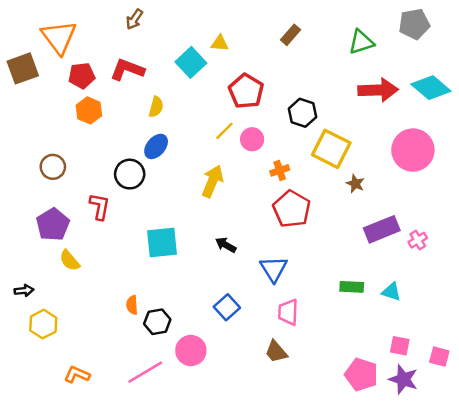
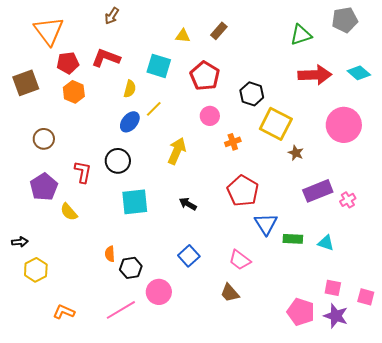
brown rectangle: (290, 35) -> (219, 31), moved
cyan square: (191, 62) -> (159, 66), moved, turned -30
brown square: (23, 68) -> (26, 83), moved
cyan diamond: (431, 88) -> (359, 73), size x0.7
yellow line: (224, 131) -> (154, 109), moved
black circle: (130, 174) -> (118, 161), moved
red pentagon: (292, 209) -> (243, 191), moved
yellow semicircle: (70, 260) -> (69, 212), moved
blue triangle: (274, 269) -> (266, 224), moved
pink trapezoid: (288, 312) -> (240, 260), turned -55

